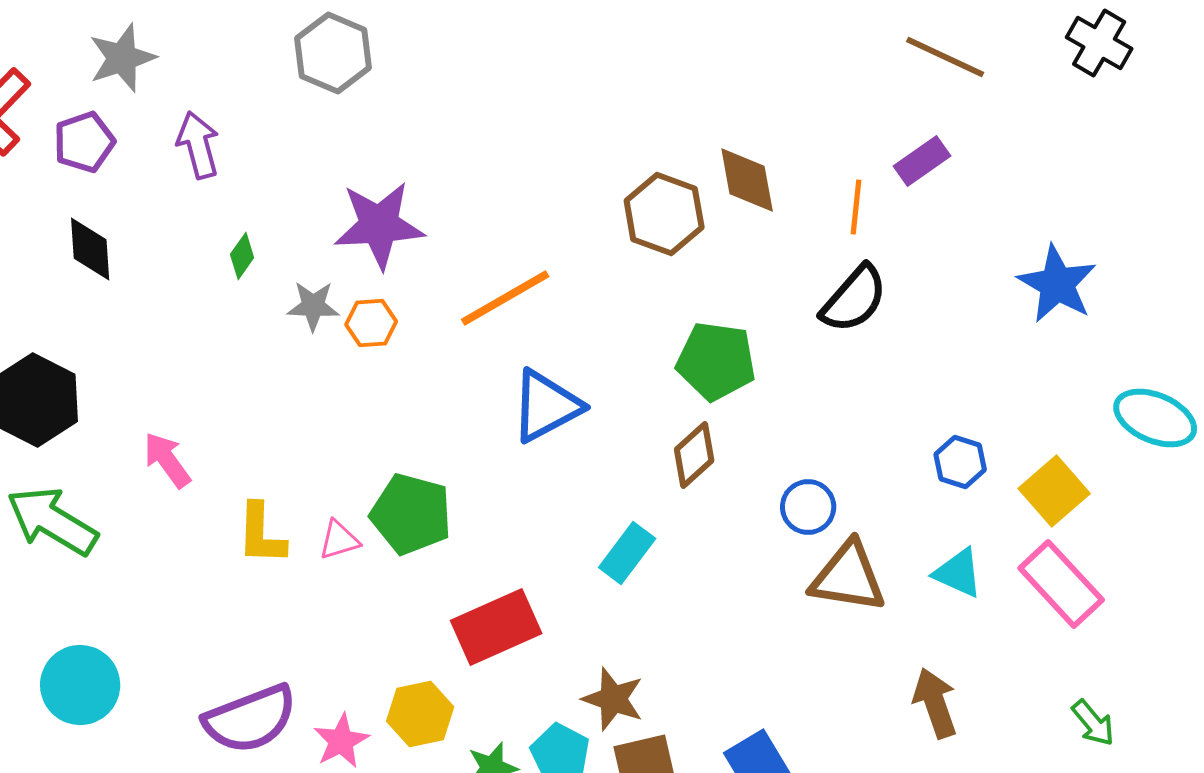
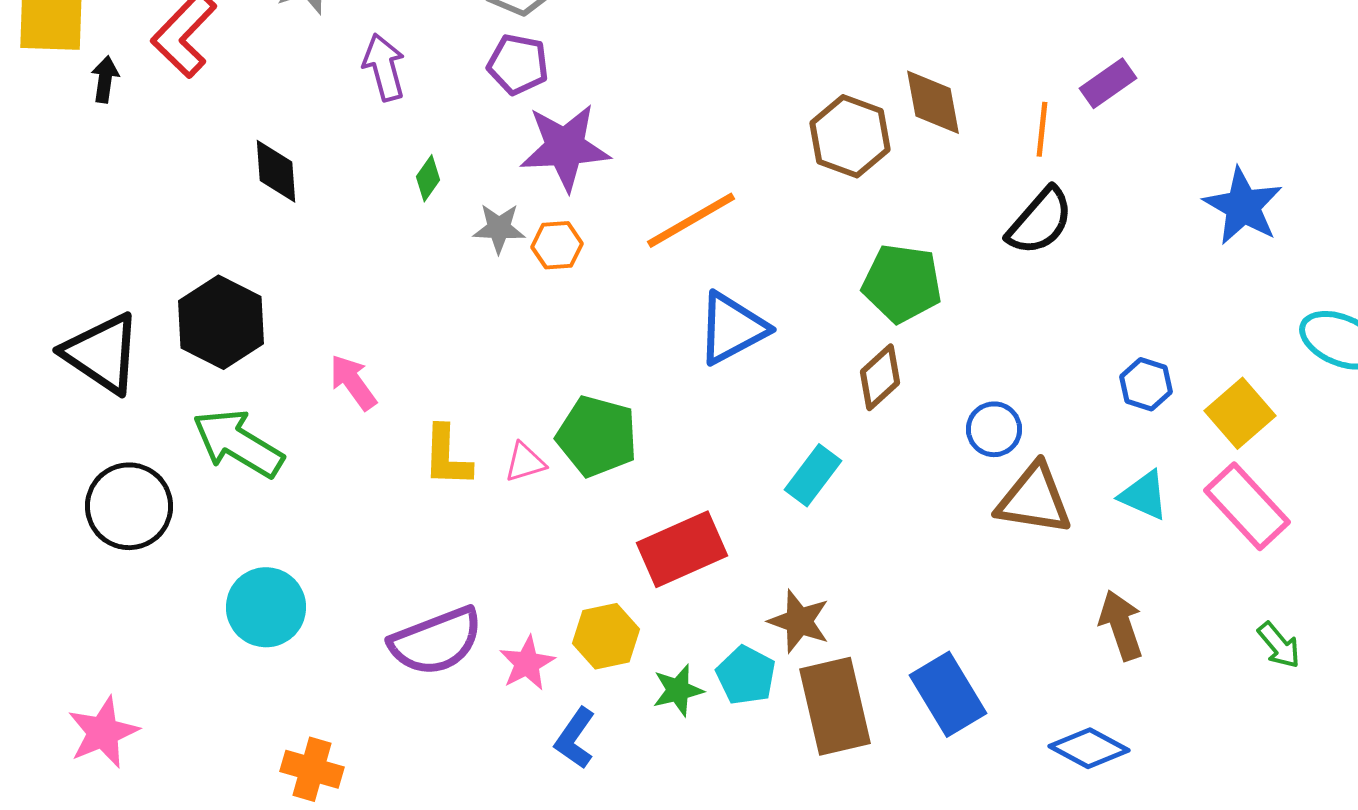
purple pentagon: (84, 142) -> (518, 64), moved, turned 30

